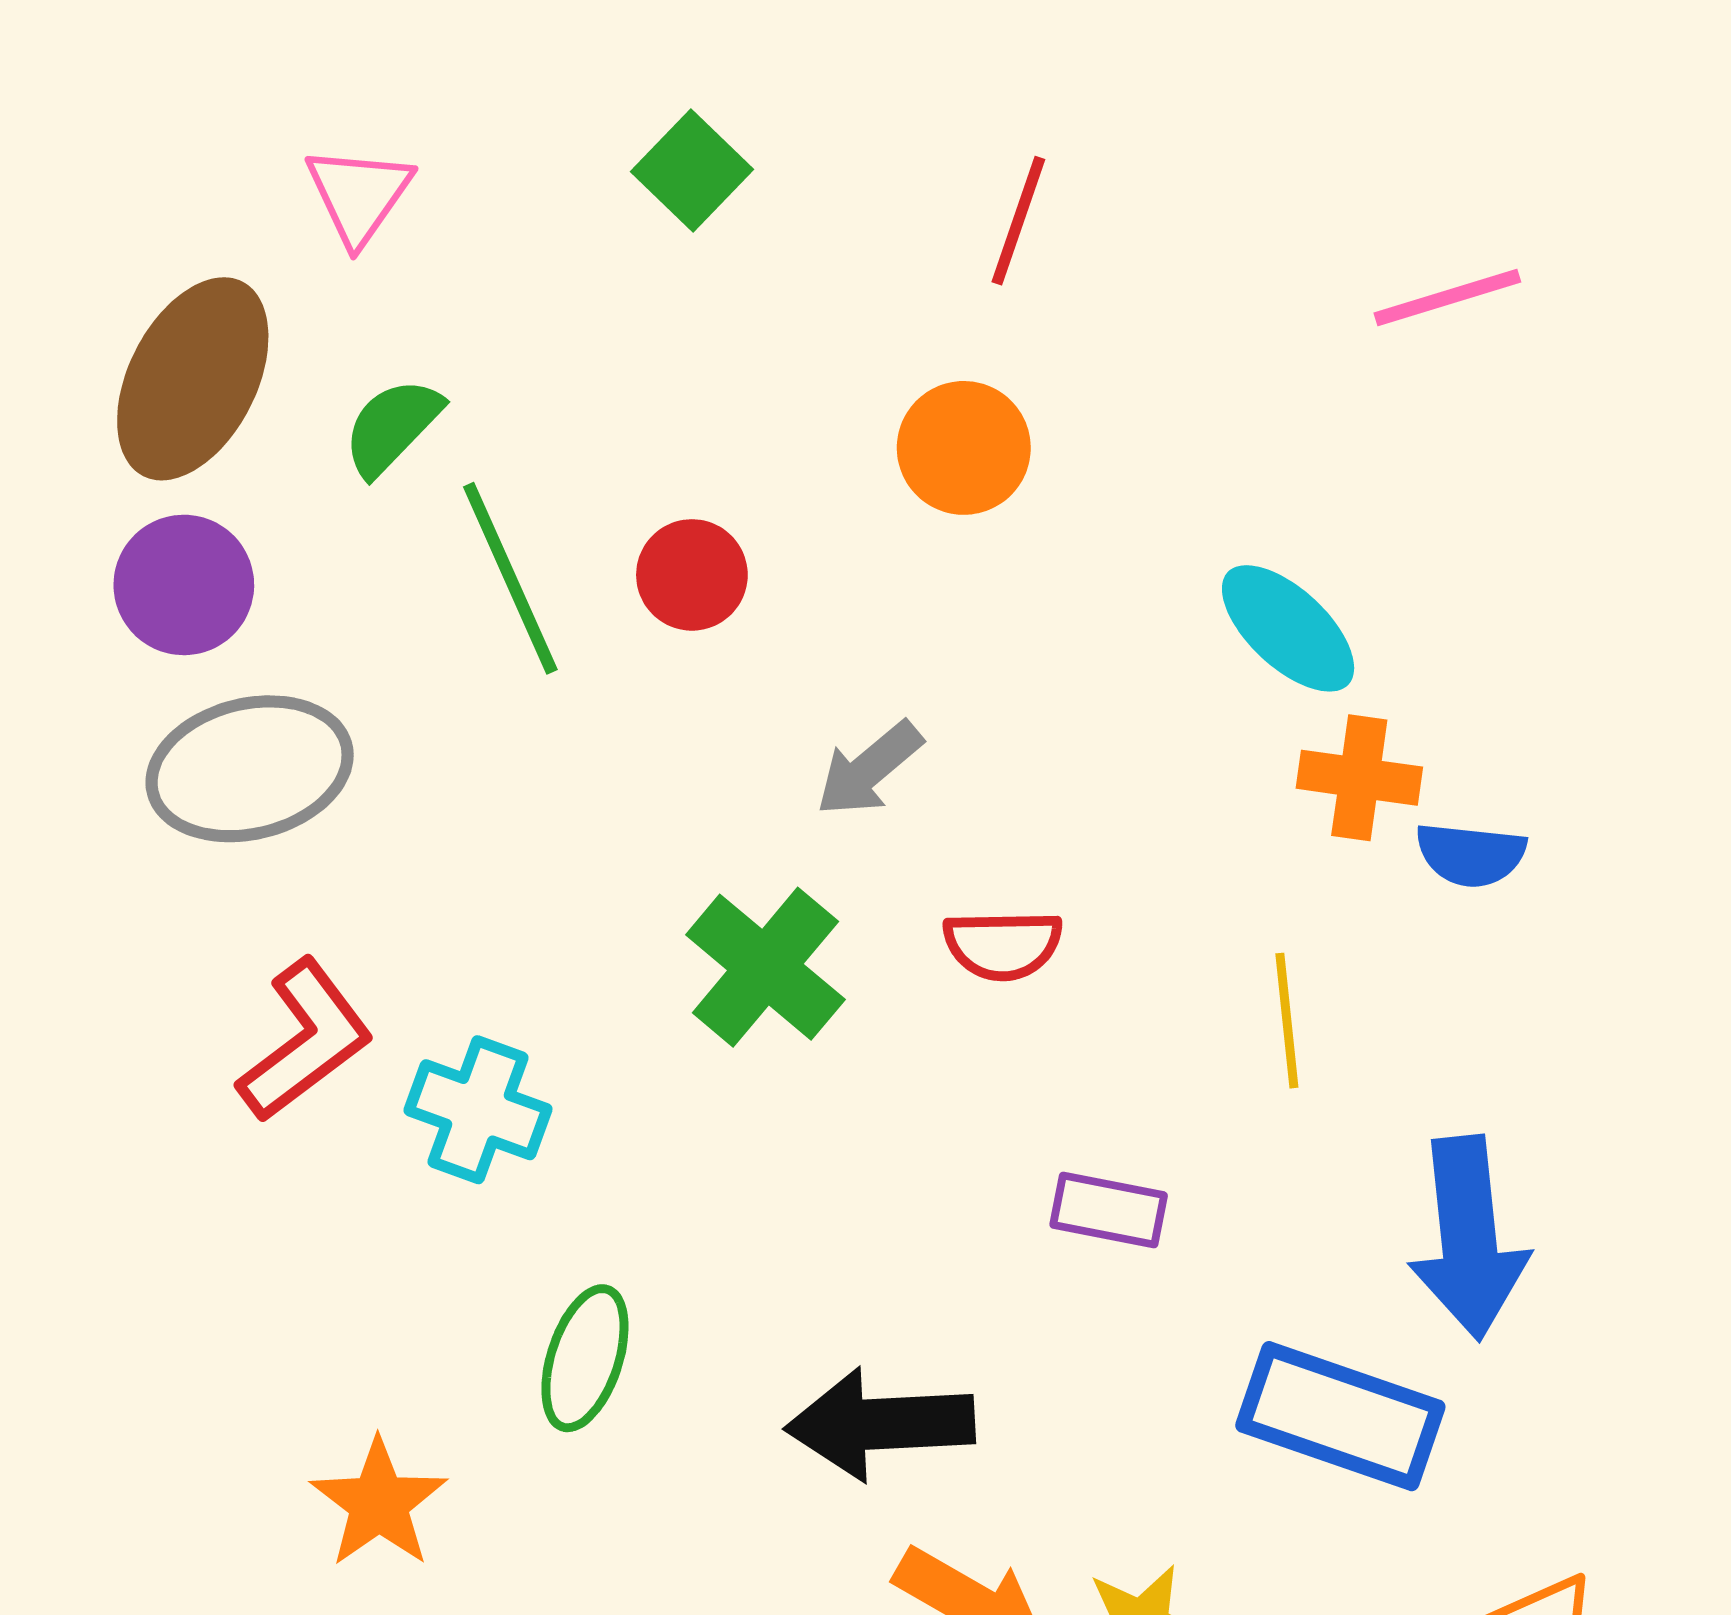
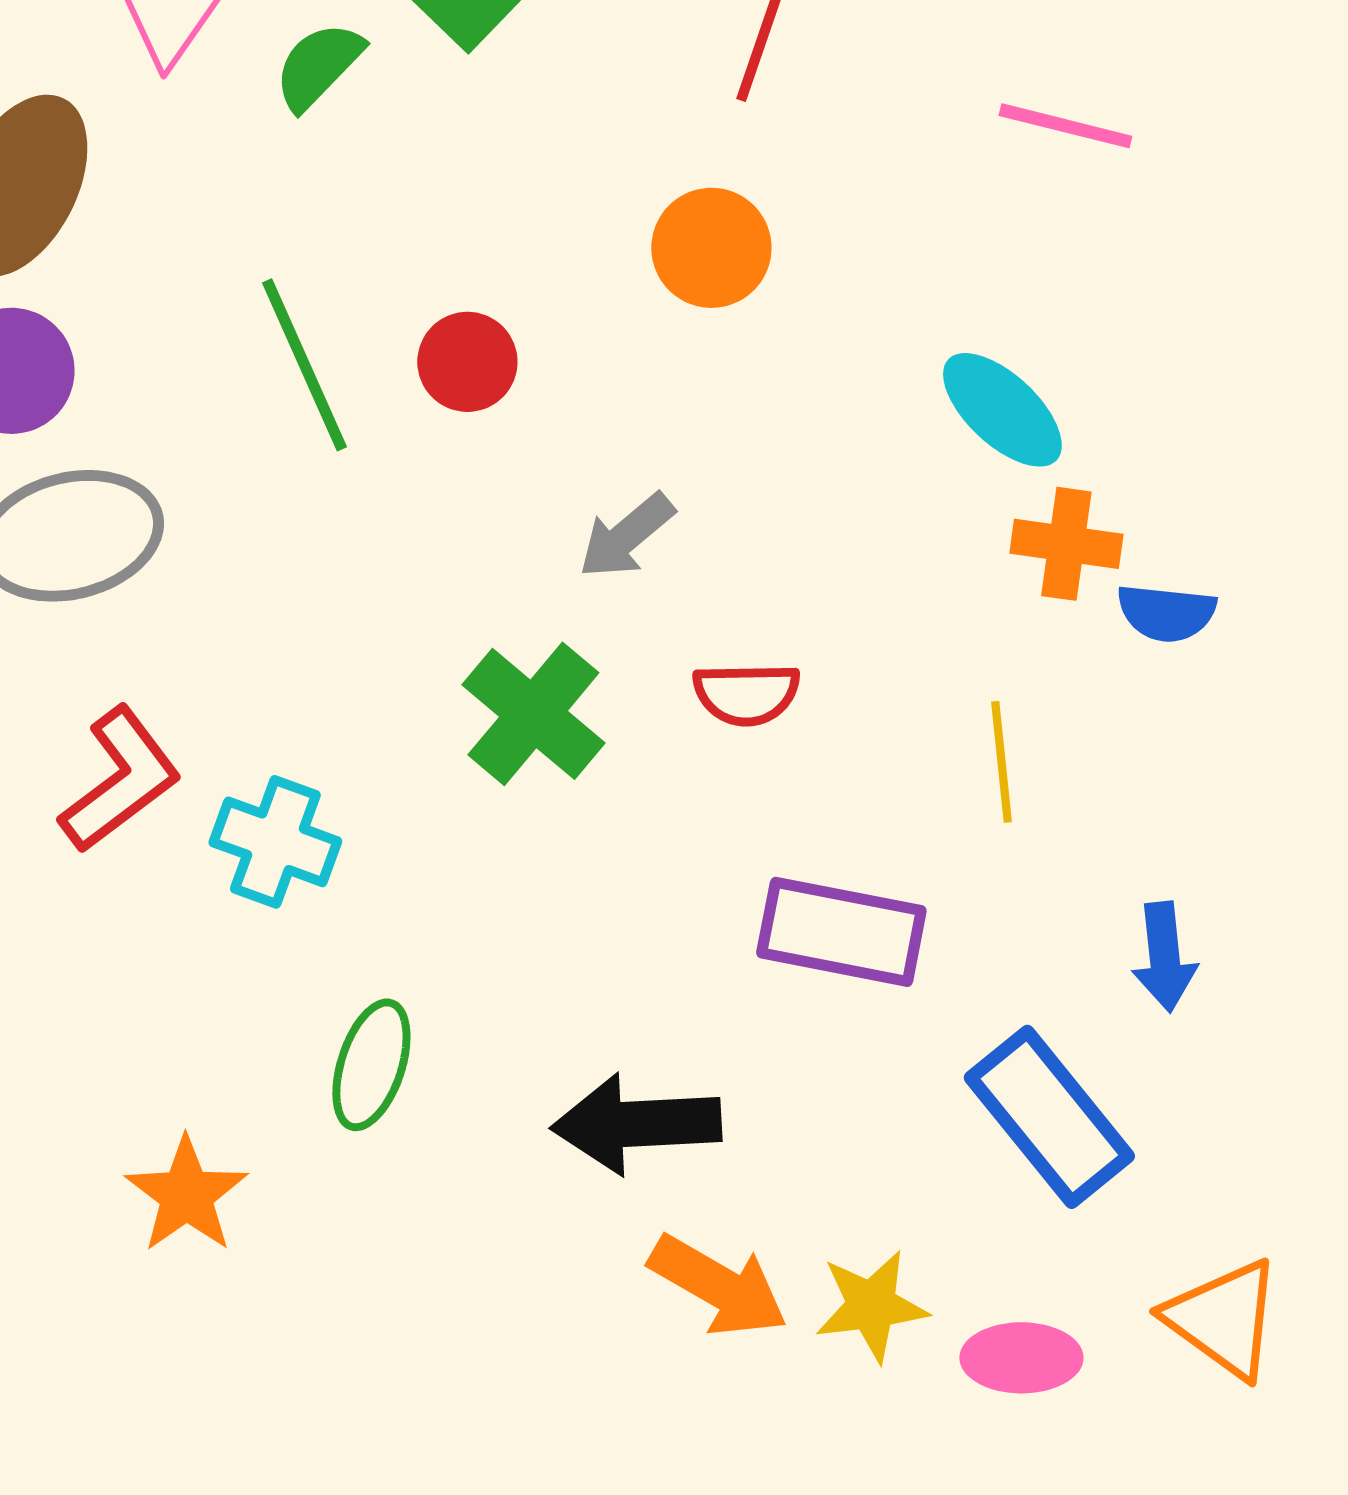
pink line: (1447, 297) -> (1065, 126), moved, turned 31
green semicircle: (392, 427) -> (318, 66), moved
purple rectangle: (1109, 1210) -> (841, 932), size x1.6
blue arrow: (1469, 1238) -> (1164, 957), size x0.6
blue rectangle: (1340, 1416) -> (1049, 1117), turned 32

